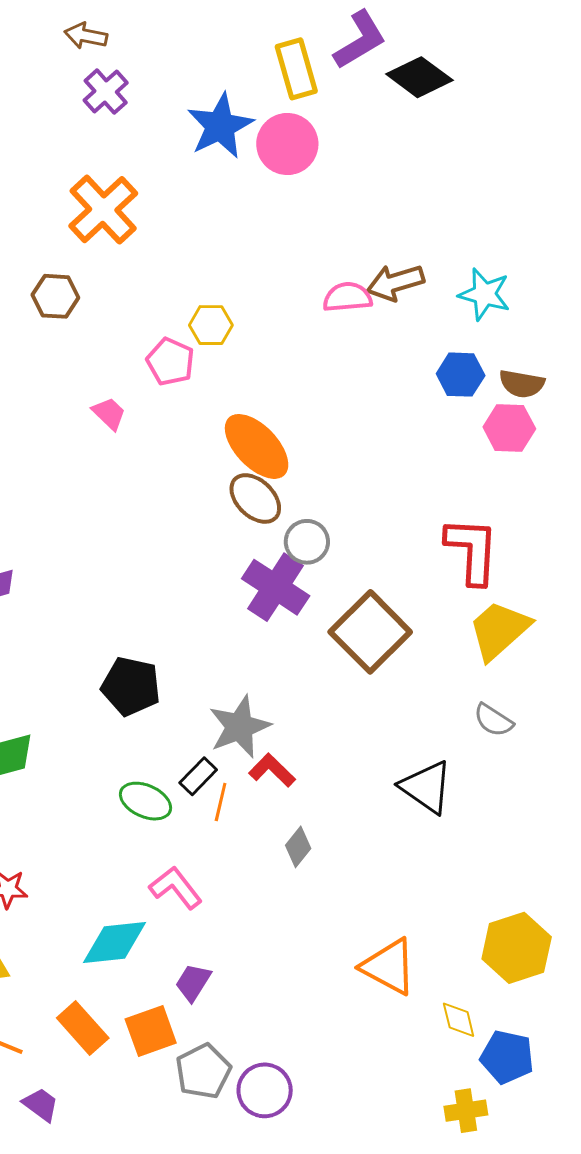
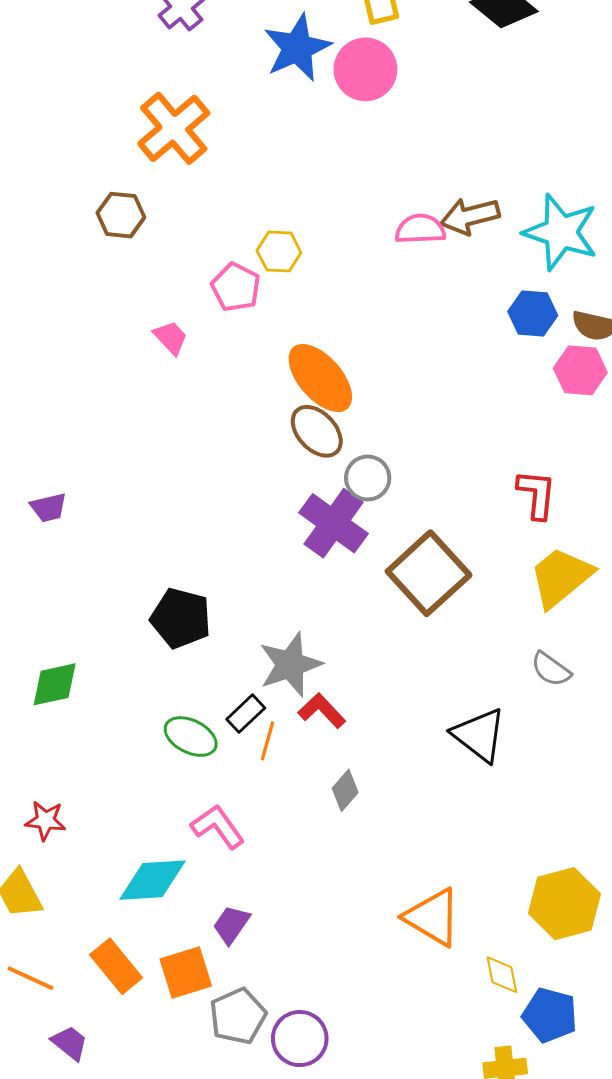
cyan star: (484, 294) -> (561, 232), size x1.4
red L-shape: (472, 550) -> (537, 494), size x0.7

